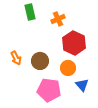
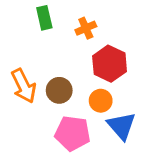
orange arrow: (16, 58) -> (24, 86), size x1.6
blue triangle: (82, 85) -> (121, 126), size x1.5

